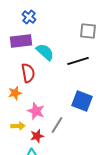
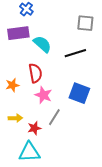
red semicircle: (28, 73) -> (35, 73), moved
pink star: (36, 111) -> (43, 95), moved

